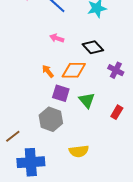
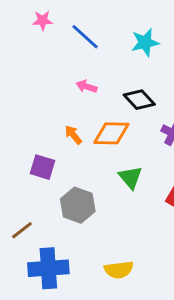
purple square: (61, 93) -> (43, 167), moved
yellow semicircle: (79, 151) -> (119, 270), moved

